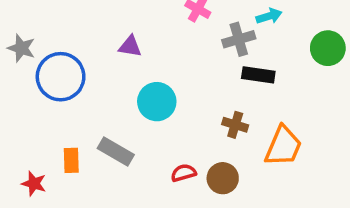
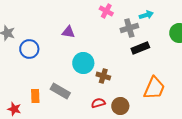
black rectangle: (258, 75) -> (140, 48), turned -30
blue circle: (61, 77) -> (29, 49), size x0.7
brown cross: (235, 125) -> (103, 76), moved

